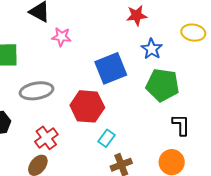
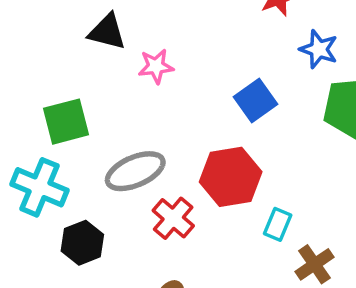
blue square: (111, 68) -> (256, 100), size x0.7
red cross: (46, 138) -> (173, 218), moved

